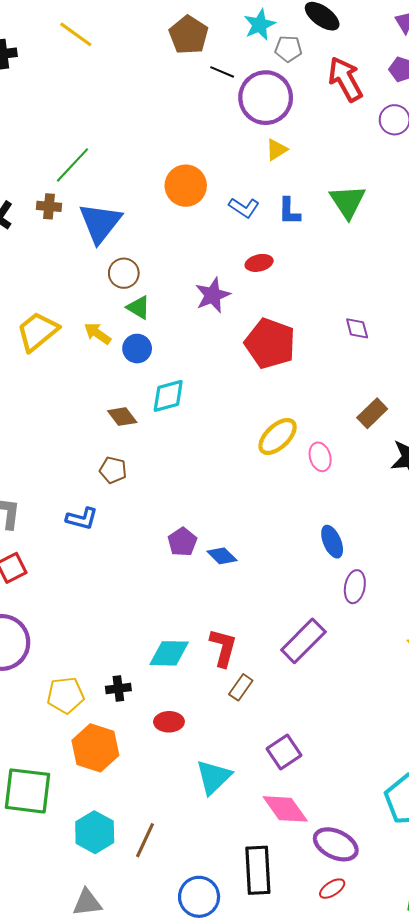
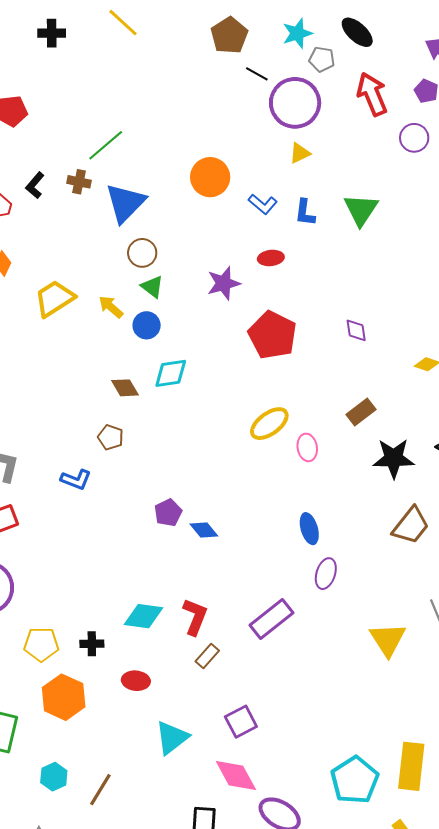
cyan hexagon: (95, 832) -> (54, 777), size x0.7

